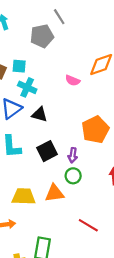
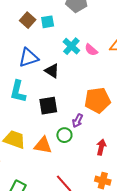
cyan square: (19, 66) -> (48, 22), turned -32
cyan cross: (27, 87) -> (71, 46), moved
purple arrow: (73, 155) -> (78, 121), moved

